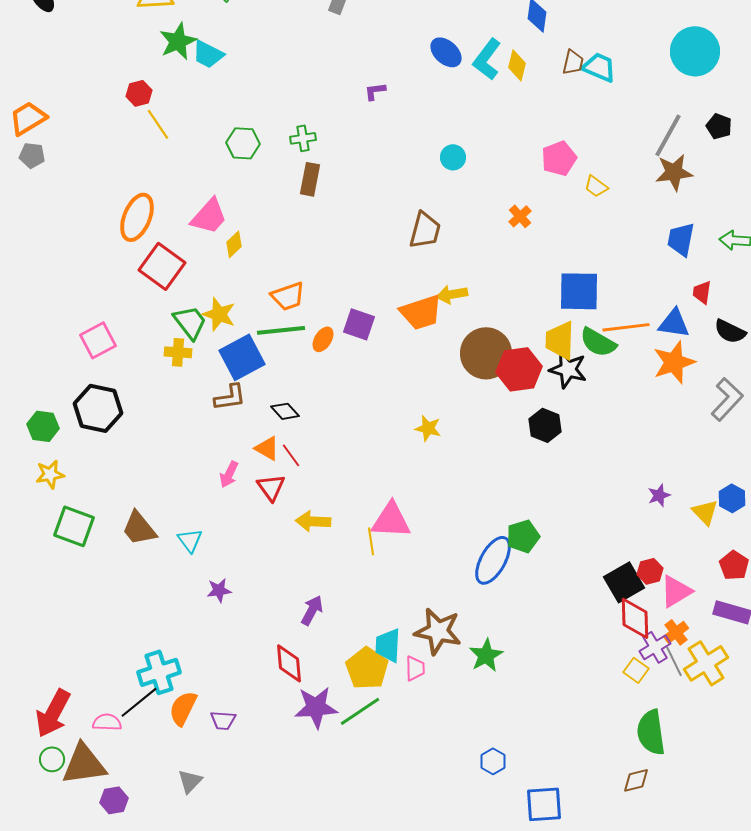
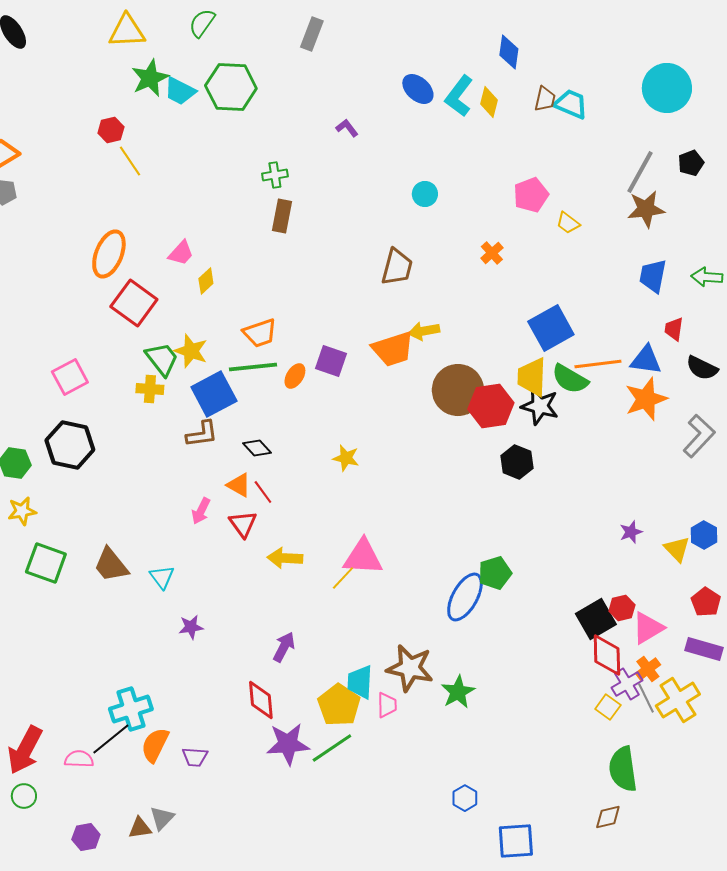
purple L-shape: (375, 91) -> (347, 128), turned 60
black pentagon: (719, 126) -> (691, 163), turned 30
green hexagon: (243, 143) -> (231, 87), moved, size x1.5
pink trapezoid: (209, 216) -> (181, 253), size x0.7
blue square: (579, 291) -> (551, 328), turned -30
yellow star: (428, 428) -> (346, 458), moved
yellow line: (371, 541) -> (343, 578), turned 52
brown triangle: (84, 764) -> (140, 828), moved, size x0.5

